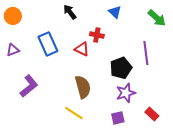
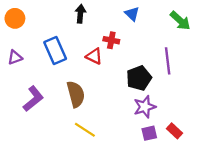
black arrow: (70, 12) -> (80, 14), turned 42
brown semicircle: (83, 87) -> (76, 94), moved
purple square: (118, 118) -> (149, 133), moved

